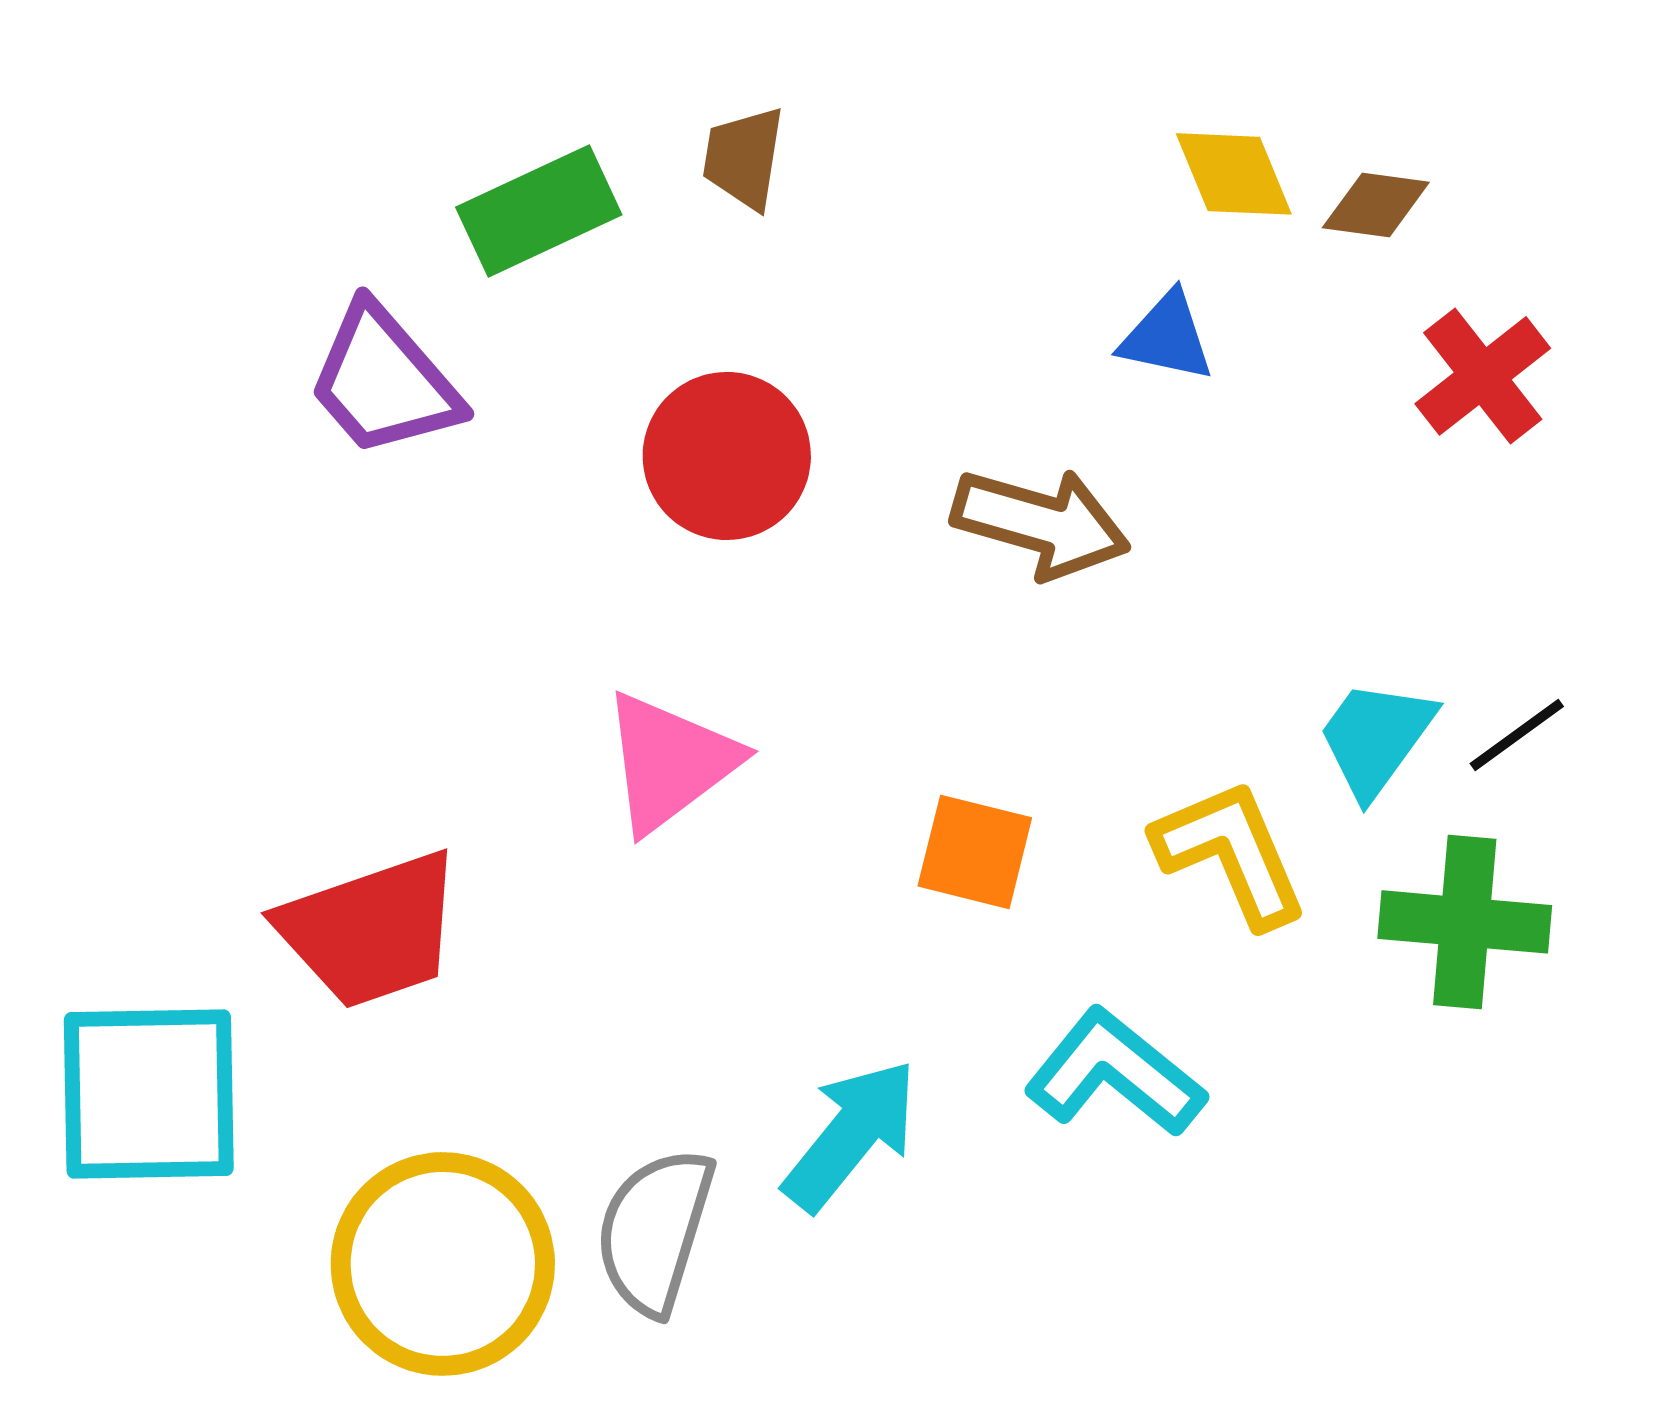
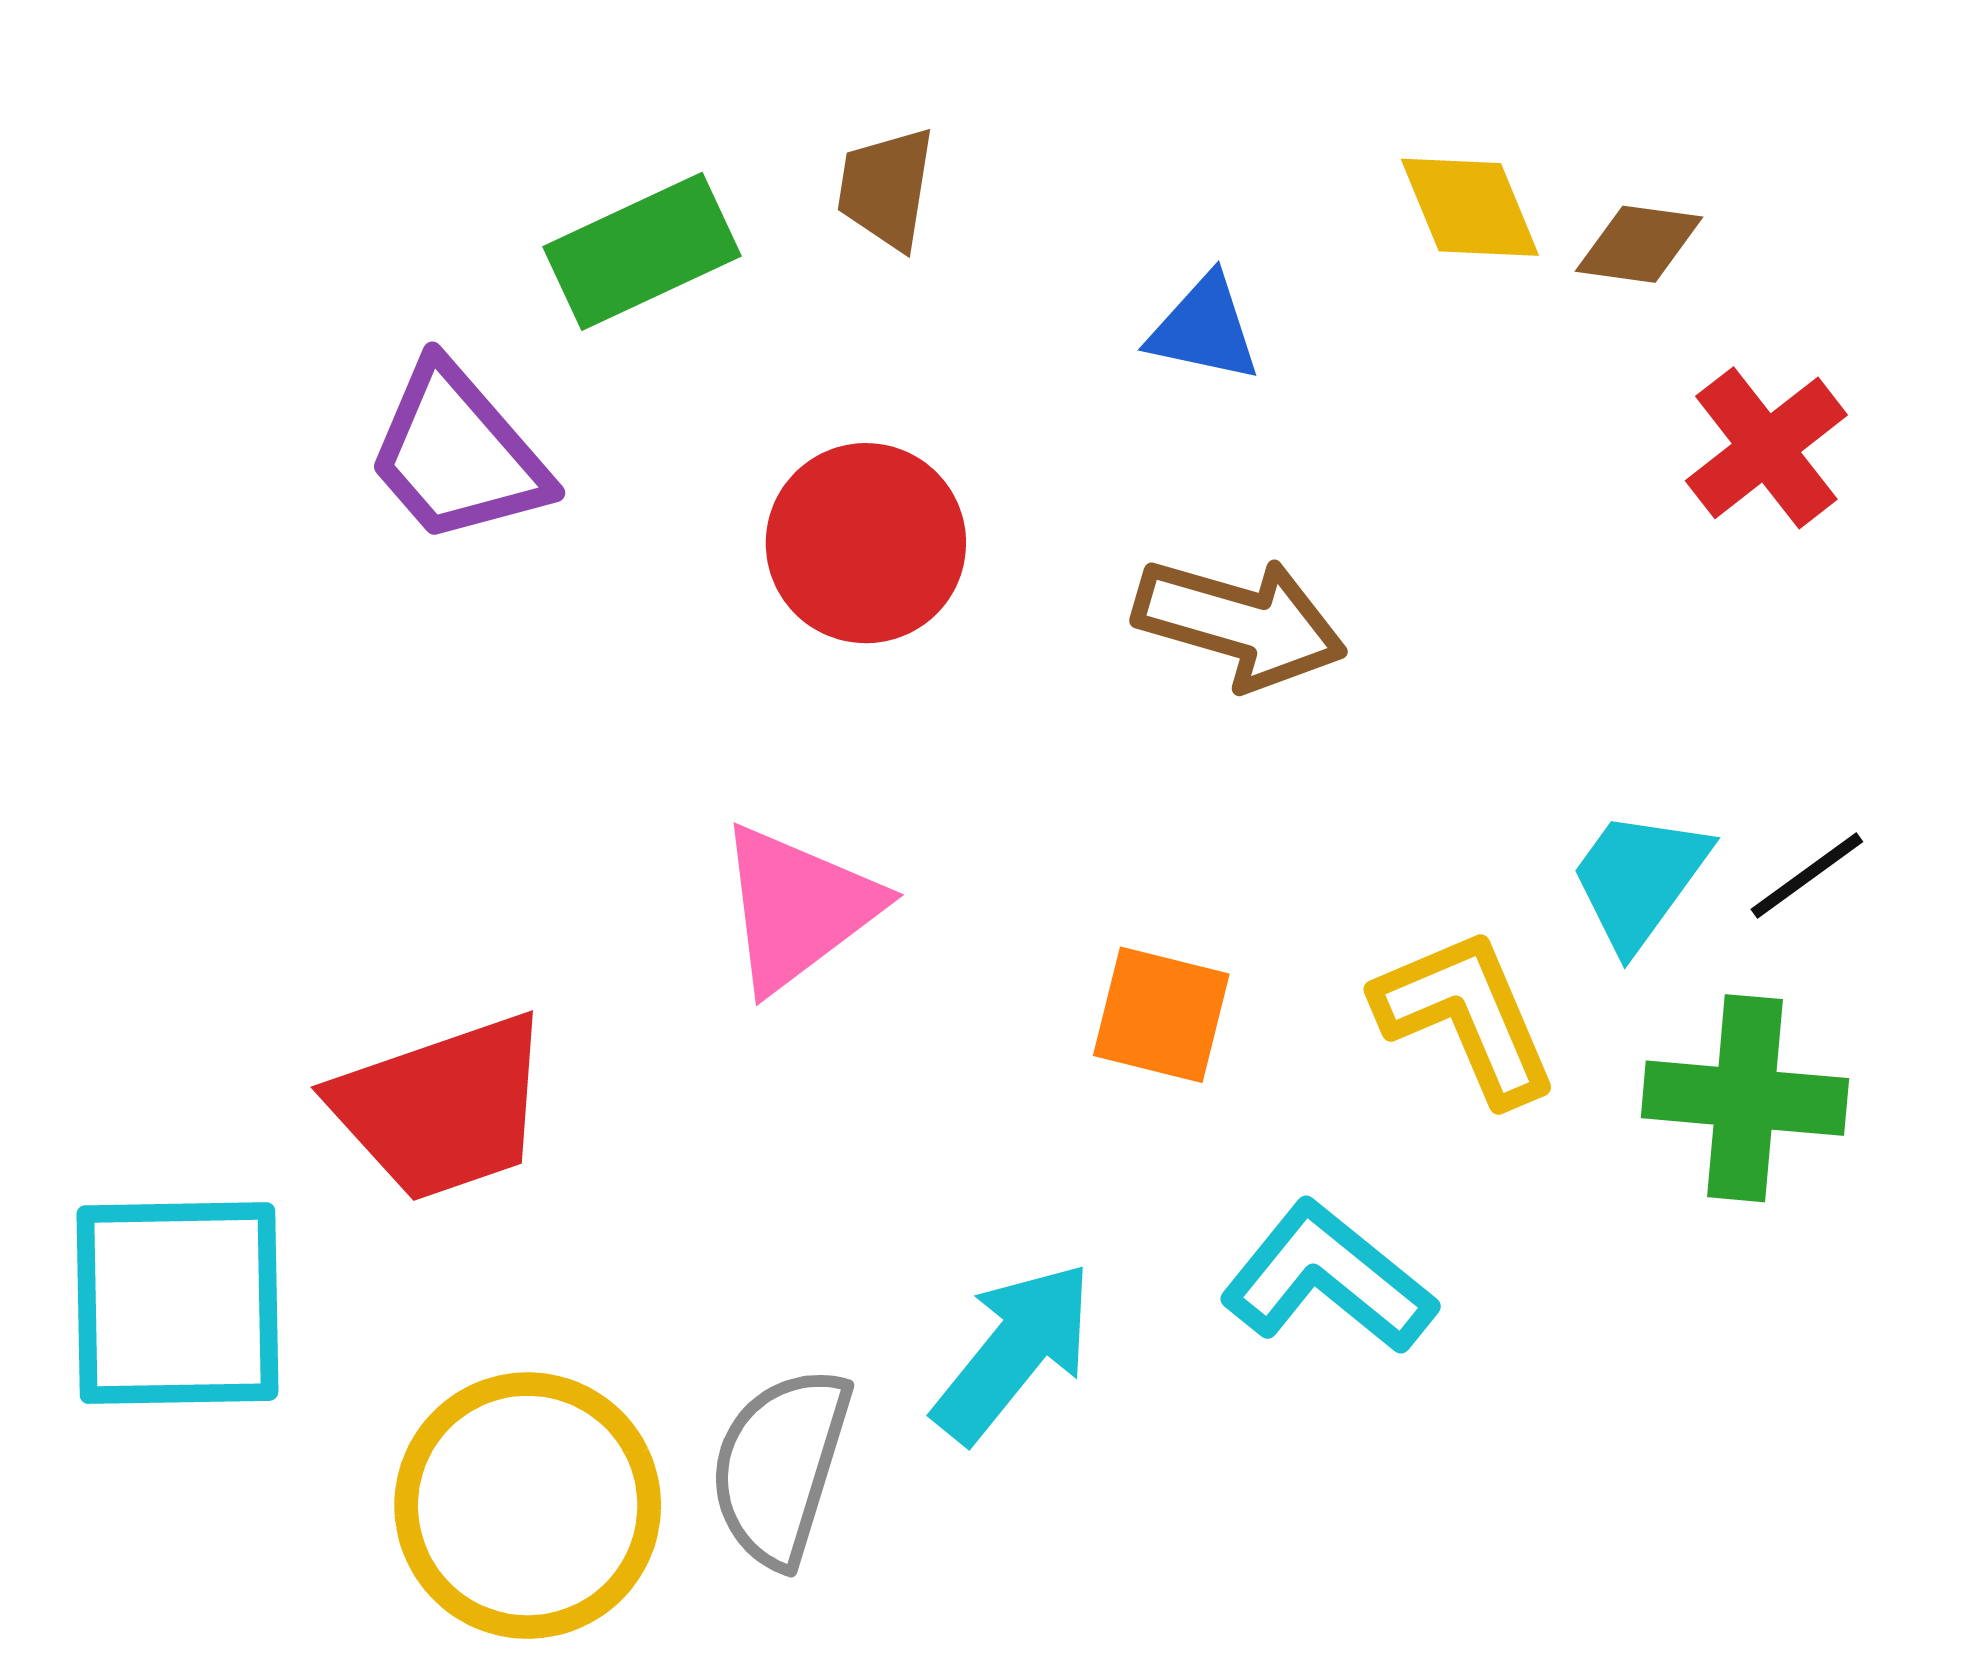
blue triangle: (1167, 337) -> (1204, 329), moved

